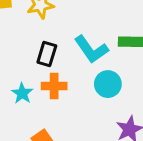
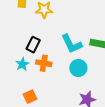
black rectangle: (47, 54) -> (33, 45), moved

